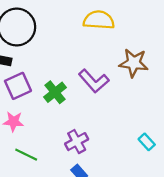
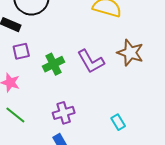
purple square: (18, 86) -> (21, 51), size x0.7
cyan rectangle: (147, 142) -> (118, 122), moved

